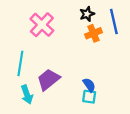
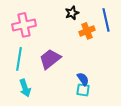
black star: (87, 14) -> (72, 13), moved
pink cross: (42, 25) -> (24, 25), moved, turned 35
purple trapezoid: (48, 80) -> (50, 59), moved

